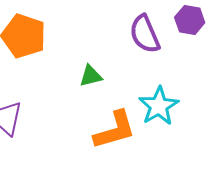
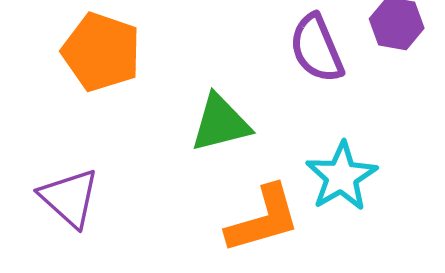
green triangle: (91, 76) -> (221, 123), size x1.5

